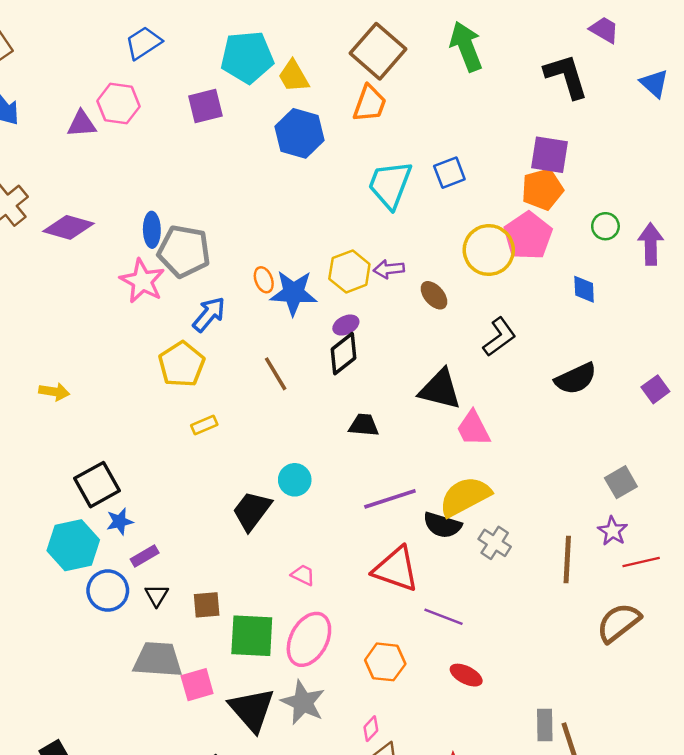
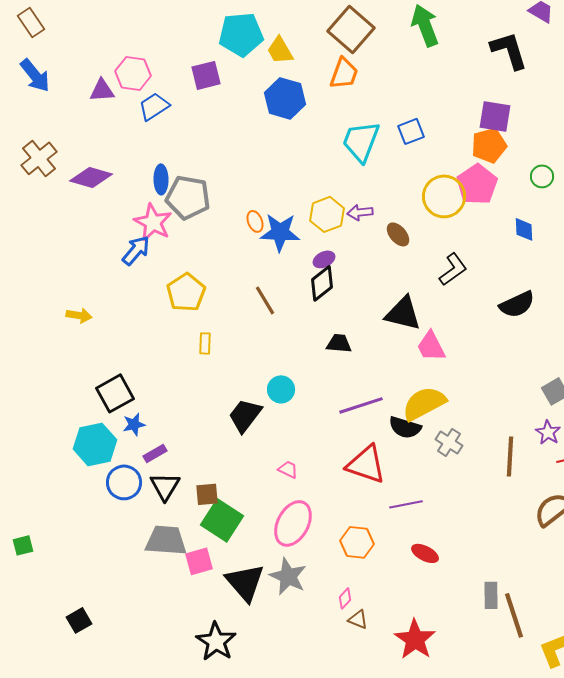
blue trapezoid: (143, 43) -> (154, 106), moved
blue arrow: (209, 314) -> (136, 250), moved
yellow rectangle: (204, 425) -> (205, 343), turned -65
black triangle: (157, 595) -> (165, 486), size x1.5
purple line: (444, 617) -> (406, 504), turned -32
green square: (252, 636) -> (222, 520), moved, turned 30

